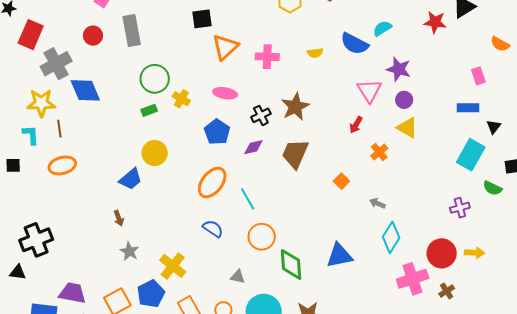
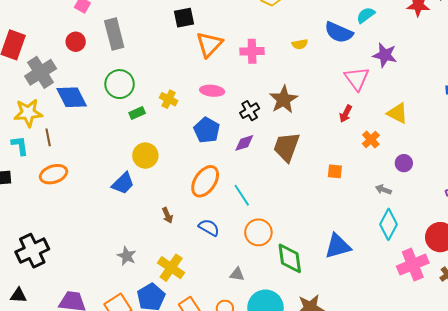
green circle: (155, 79) -> (120, 84), moved
purple circle: (404, 100) -> (404, 163), moved
orange square: (341, 181) -> (335, 171), turned -35
gray arrow: (377, 203) -> (383, 190), moved
brown arrow: (119, 218) -> (167, 215), moved
black triangle: (18, 272) -> (19, 295), moved

